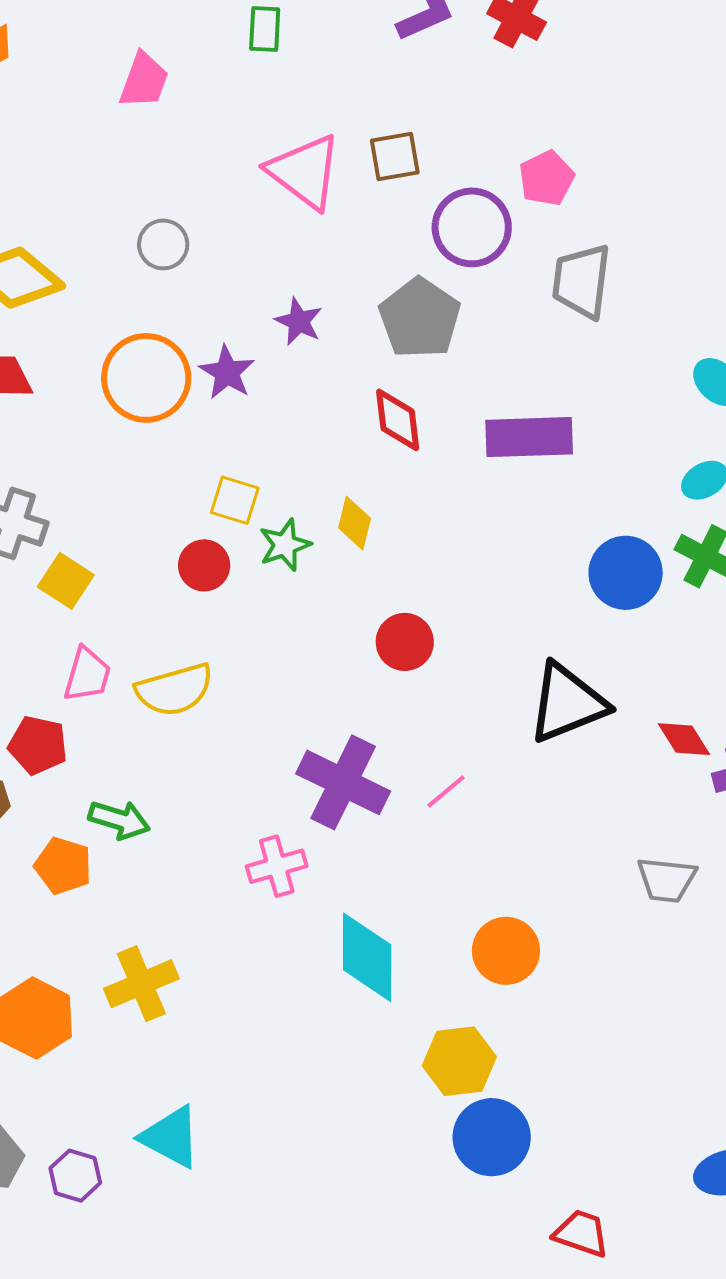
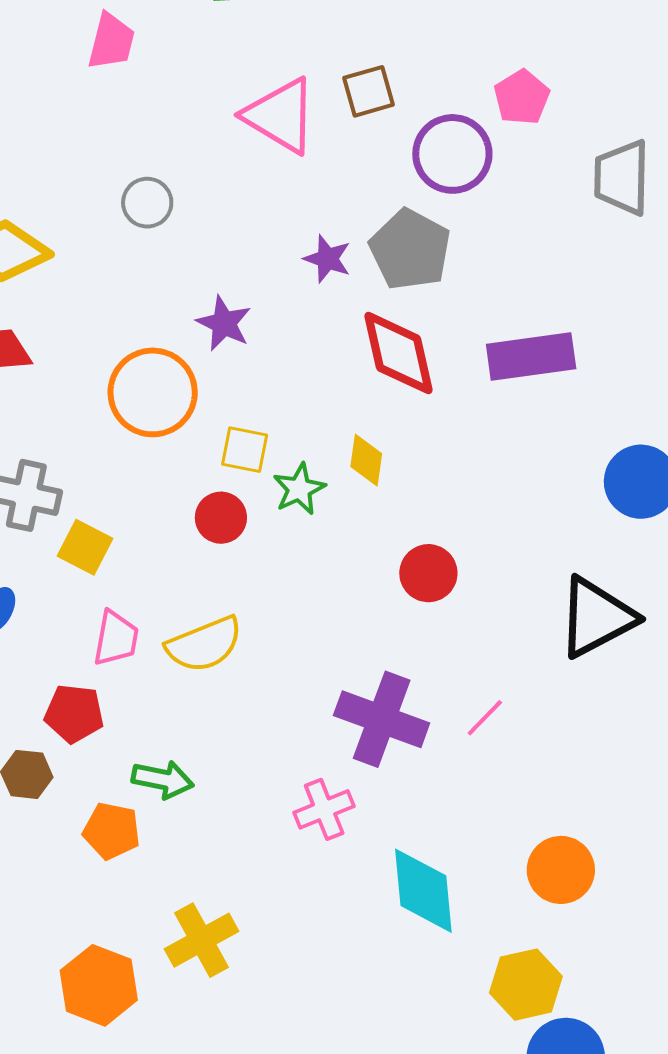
gray trapezoid: (582, 281) -> (622, 177), moved
purple star: (299, 321) -> (327, 259), moved
orange circle: (146, 378) -> (153, 392), moved
red diamond: (398, 420) -> (399, 353), size x1.4

